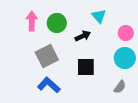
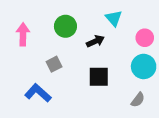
pink arrow: (32, 21) -> (23, 34), moved
gray square: (47, 56) -> (54, 64), size x0.6
blue L-shape: (49, 85) -> (38, 93), moved

